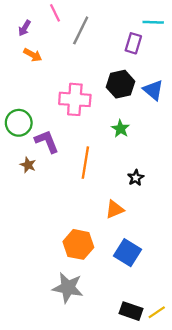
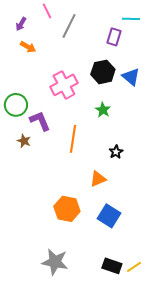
pink cross: (75, 99) -> (64, 85), turned -32
gray star: (68, 288) -> (55, 262), moved

